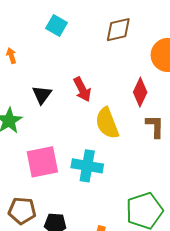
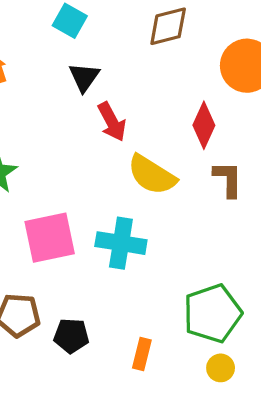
black triangle: (42, 95) -> (84, 77), moved
yellow semicircle: (107, 123) -> (152, 175), turned -36

